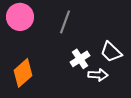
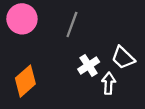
white arrow: (98, 75) -> (109, 83), turned -90

